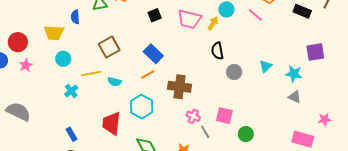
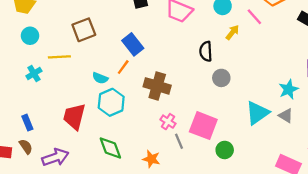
yellow arrow: (213, 23) -> (232, 32), moved
cyan triangle: (266, 66) -> (257, 113), moved, size x1.6
cyan star: (294, 74) -> (289, 89), turned 30
orange line: (148, 75) -> (123, 67), turned -32
cyan semicircle: (114, 82) -> (100, 78), moved
pink square: (224, 116) -> (203, 126), size x1.4

